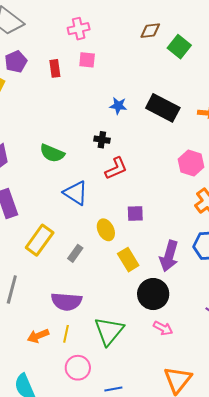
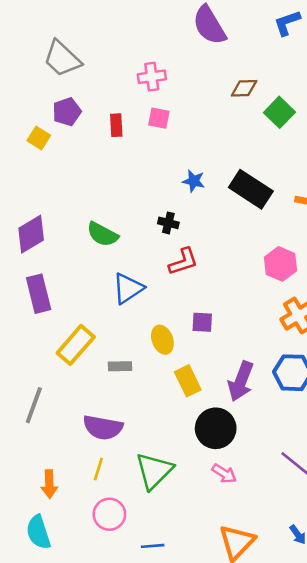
blue triangle: (76, 193) -> (128, 288), turned 48
gray rectangle: (75, 253) -> (120, 366), turned 48
orange arrow: (38, 336) -> (49, 484), moved, turned -75

